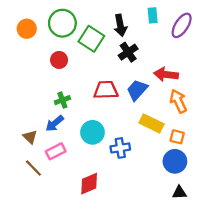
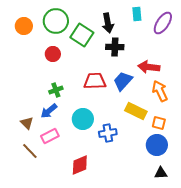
black cross: (128, 52) -> (115, 47), turned 36

